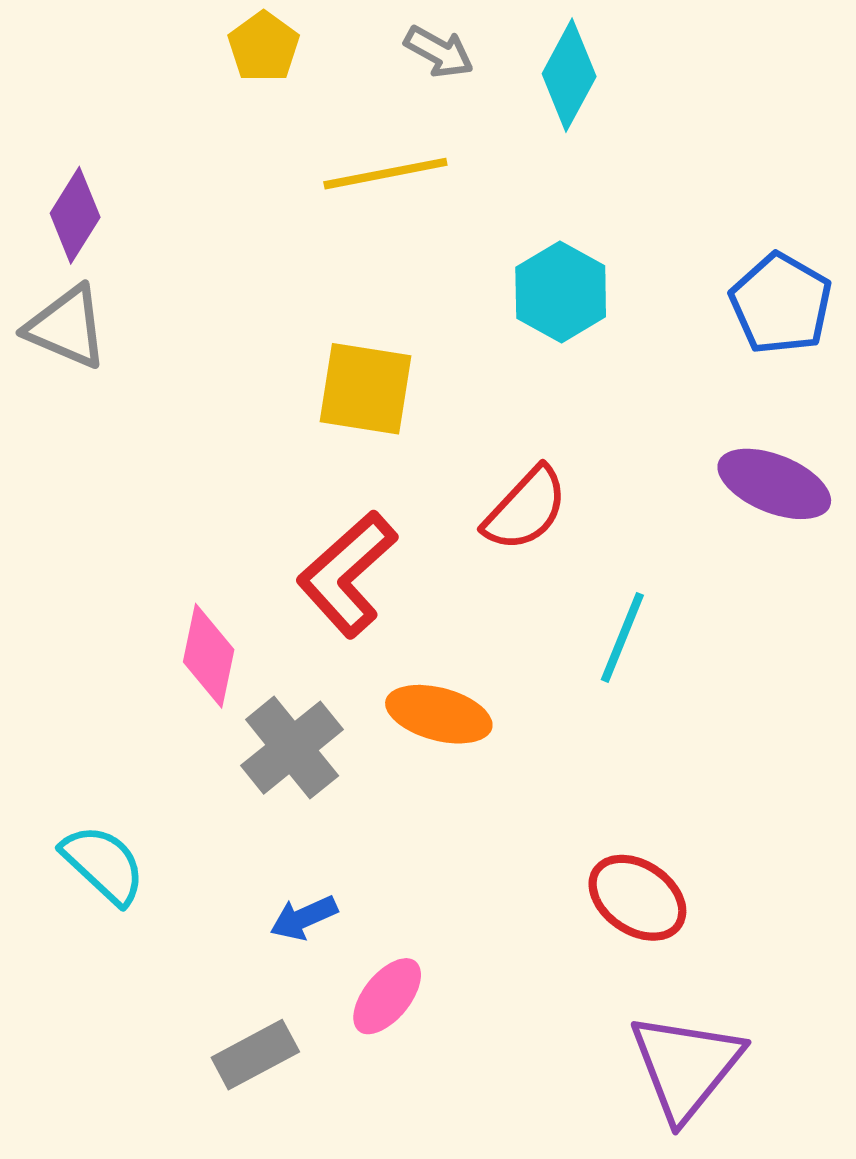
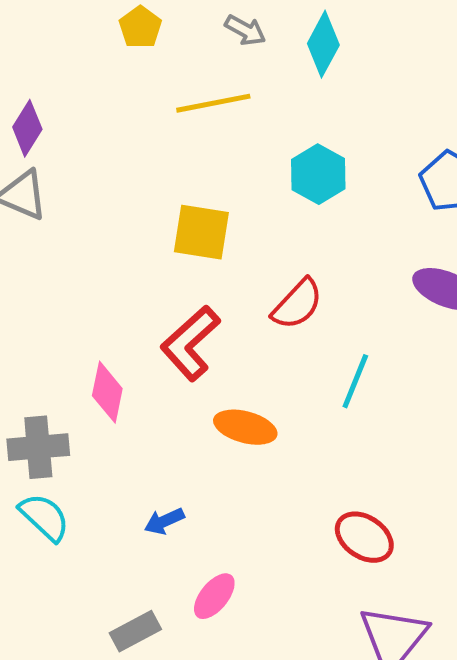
gray cross: (292, 748) -> (38, 447), moved, turned 34
blue arrow: (304, 918) -> (164, 521), moved

